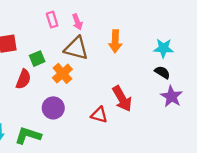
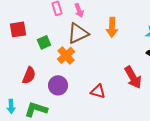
brown triangle: (76, 48) -> (78, 33), turned -40
red semicircle: (23, 79) -> (29, 75), moved
red arrow: (122, 99) -> (133, 77), moved

